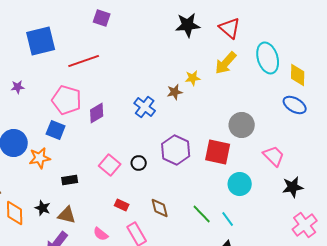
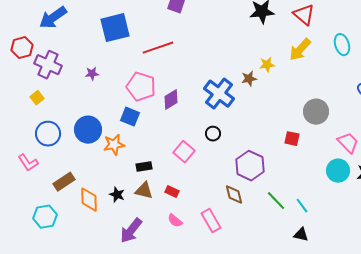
cyan ellipse: (268, 58) -> (342, 45), size x0.7
blue cross: (145, 107) -> (219, 94), size x1.4
purple hexagon: (176, 150) -> (250, 166), moved
red square: (218, 152) -> (292, 139), size x0.6
black circle: (139, 163) -> (213, 134), moved
cyan circle: (240, 184) -> (338, 171), moved
red rectangle: (122, 205) -> (172, 192), moved
brown triangle: (67, 215) -> (144, 191), moved

